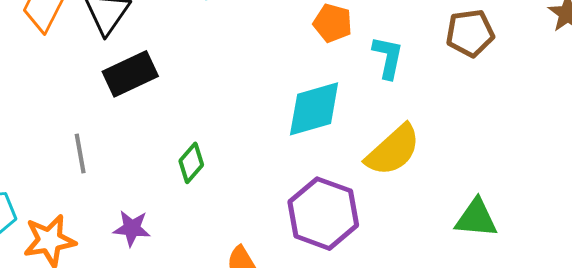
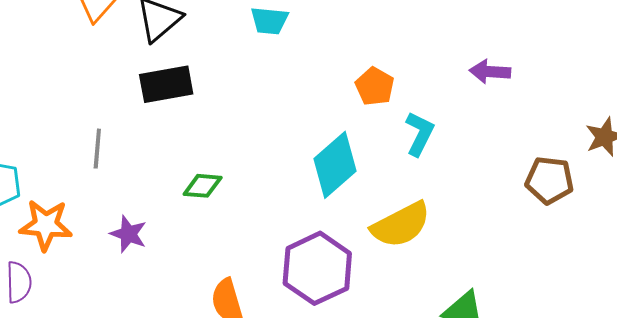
brown pentagon: (470, 33) -> (549, 180), moved
cyan diamond: (314, 109) -> (335, 165), turned -40
green diamond: (191, 163) -> (203, 186), turned 39

